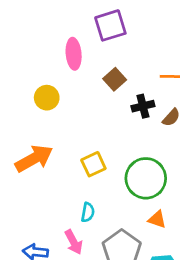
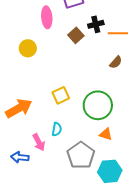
black cross: (143, 106) -> (96, 24), moved
orange arrow: (34, 159) -> (19, 108), moved
pink arrow: (74, 242) -> (39, 142), moved

